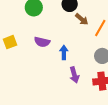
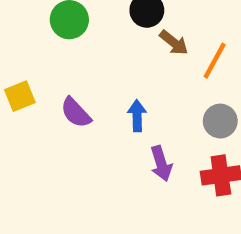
purple semicircle: (42, 42) -> (76, 113), moved, turned 35

